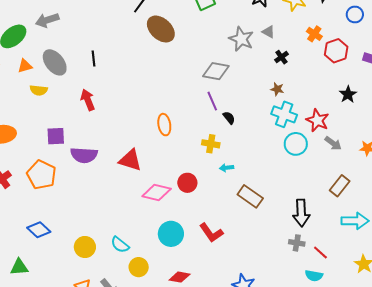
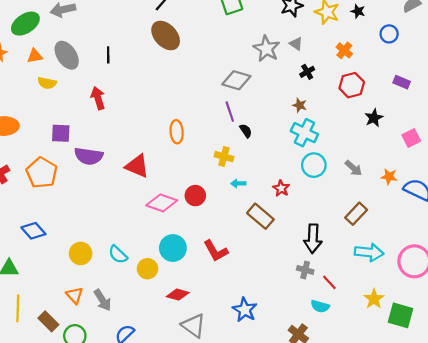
brown ellipse: (161, 29) -> (166, 35), moved
red hexagon: (336, 51) -> (352, 85), moved
red star: (317, 120) -> (281, 188), moved, size x0.7
yellow circle: (139, 267) -> (147, 269), moved

